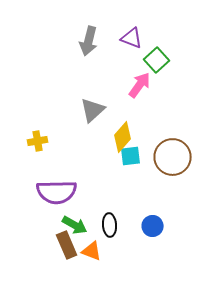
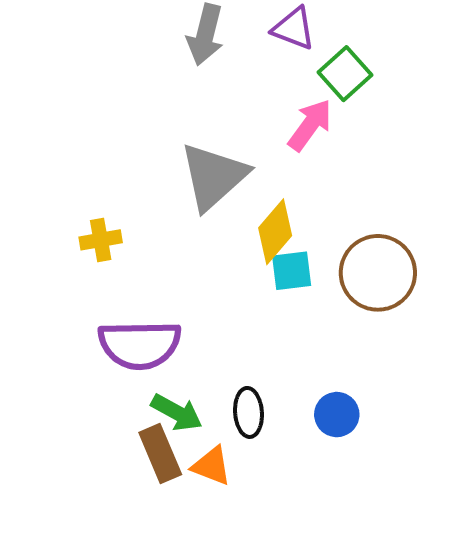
gray triangle: (93, 110) -> (214, 176), size x1.4

